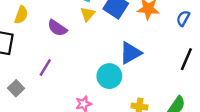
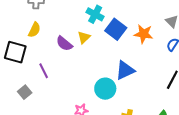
yellow triangle: (88, 14) -> (84, 37), moved
purple line: (45, 67) -> (44, 71), moved, turned -63

